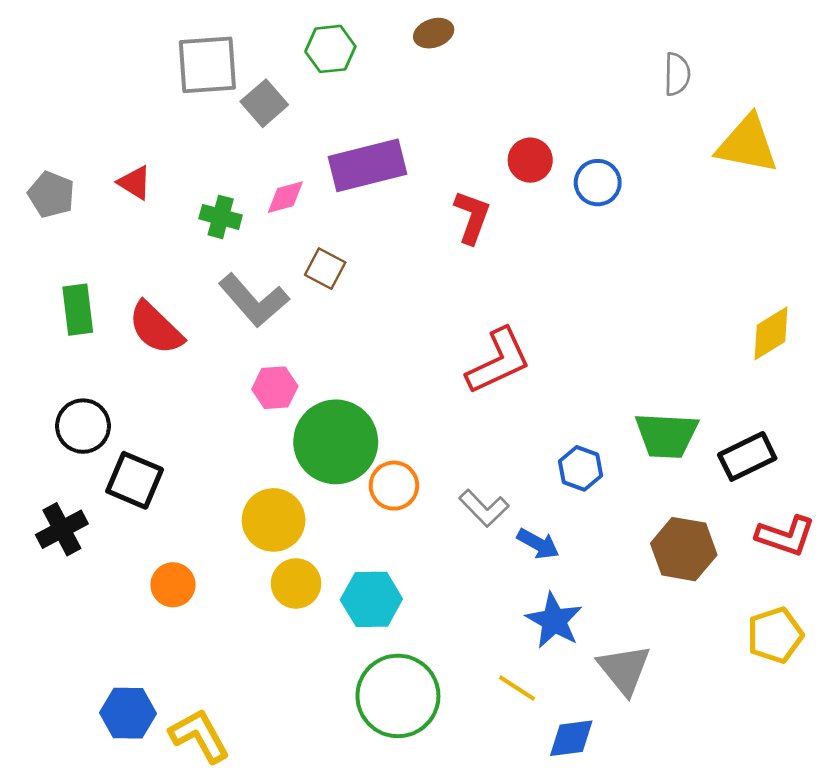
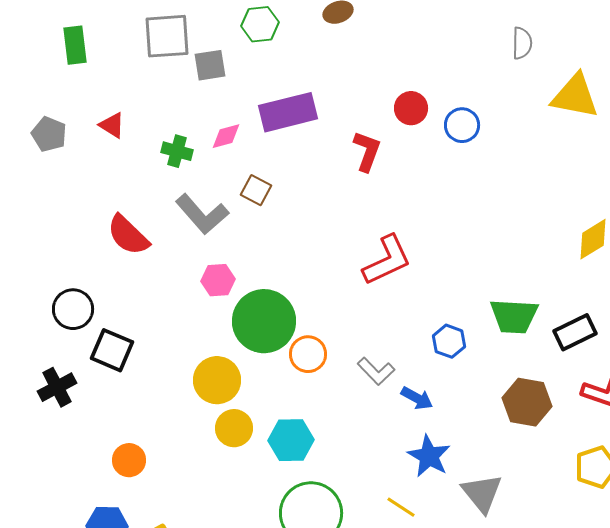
gray square: (264, 103) -> (210, 65), turned 32
green rectangle: (78, 310) -> (75, 45), moved
orange circle: (173, 585) -> (129, 460), moved

